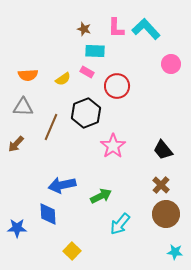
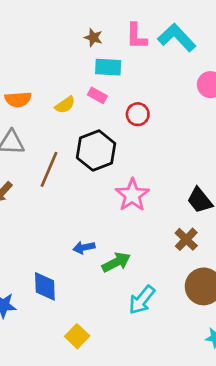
red circle: (117, 86) -> (138, 114), size x0.7
blue arrow: (62, 185) -> (84, 247), moved, size x0.6
brown cross: (161, 185) -> (186, 239), moved

